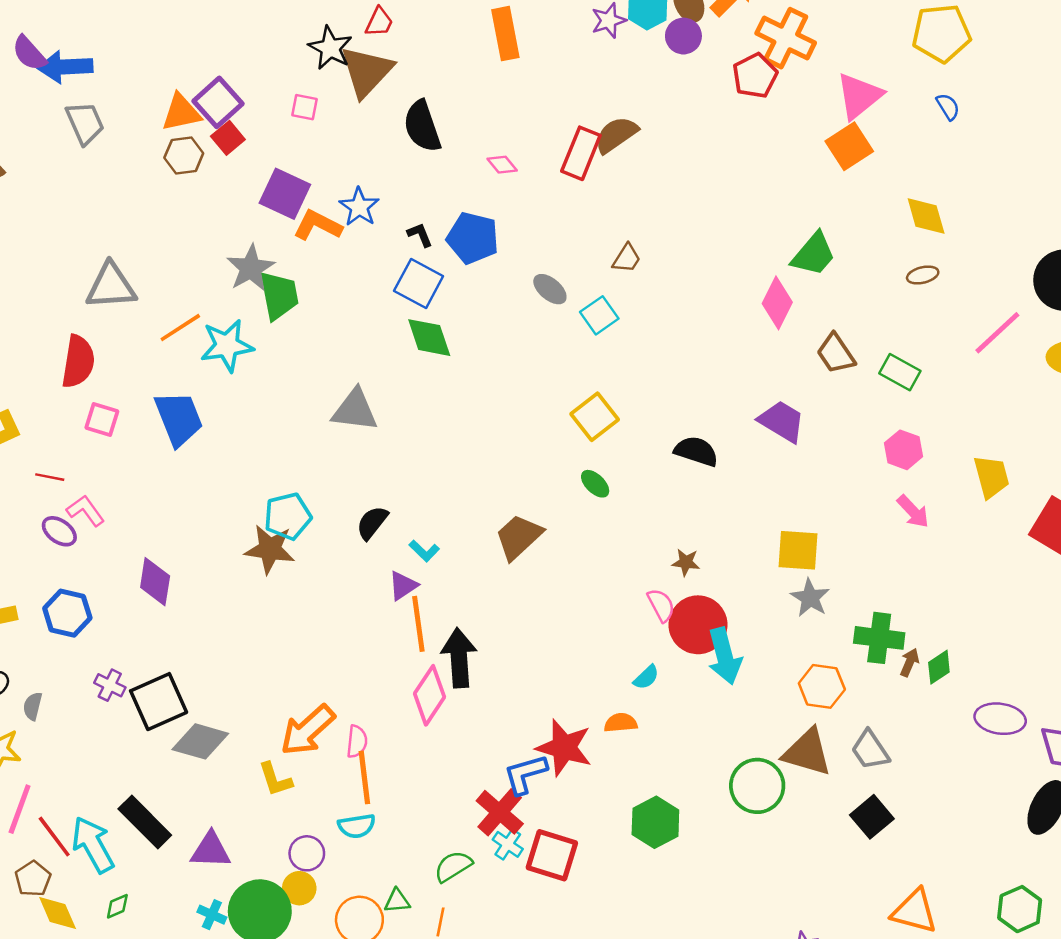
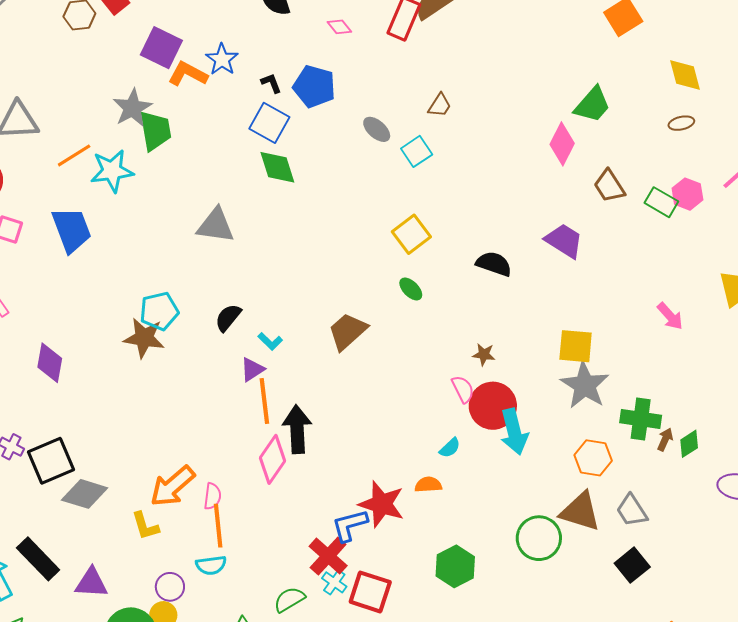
pink hexagon: (903, 450) -> (687, 194), moved
gray star: (810, 598) -> (585, 385), size x1.5

